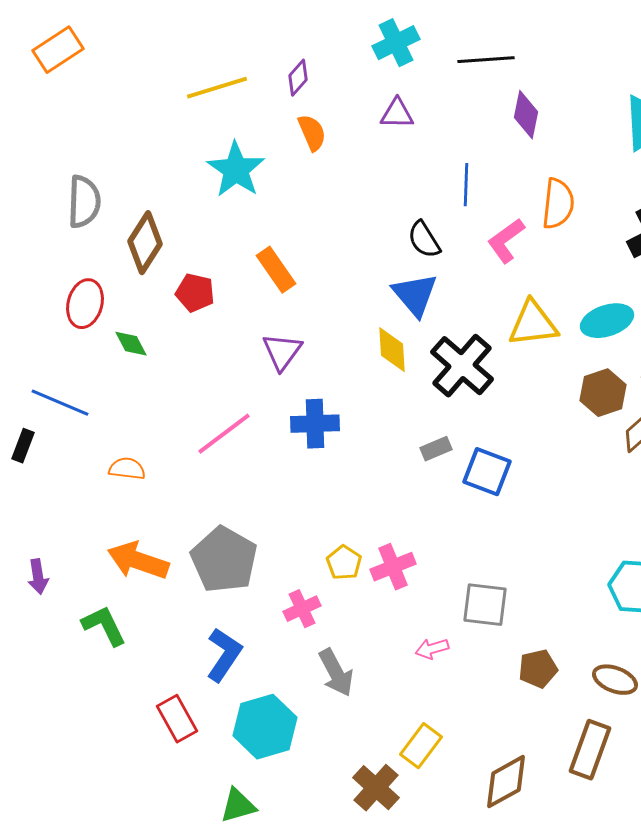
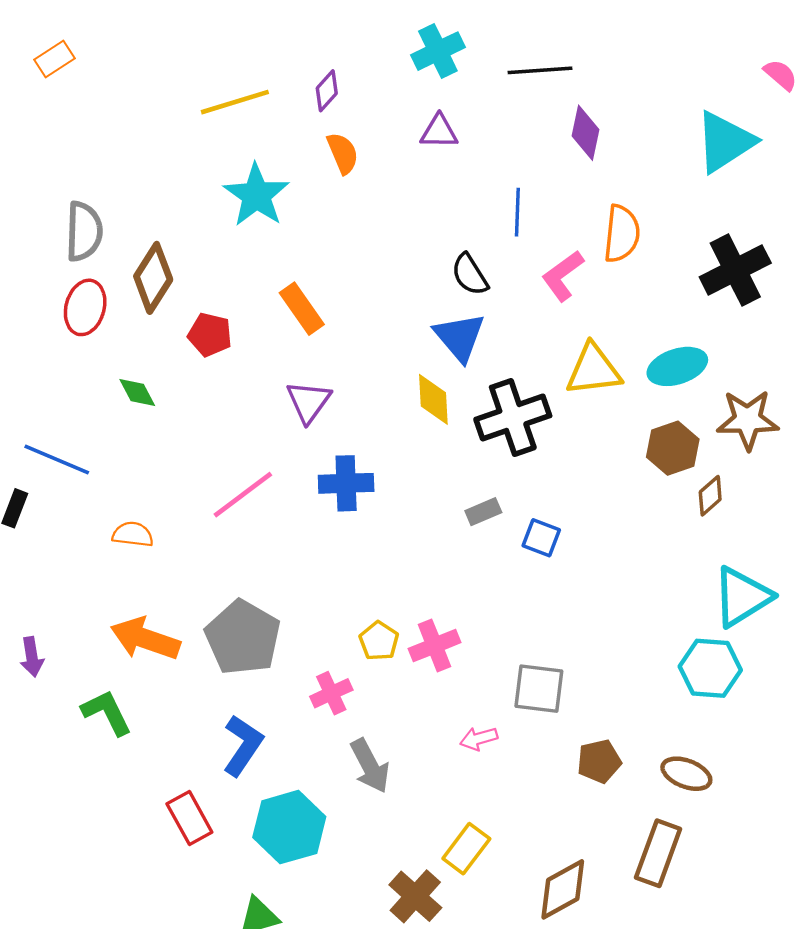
orange rectangle: (58, 50) -> (54, 59), size x0.7
red ellipse: (85, 304) -> (85, 307), moved
black cross: (462, 366) -> (513, 417), turned 30
blue square: (487, 472) -> (541, 538), size x0.7

